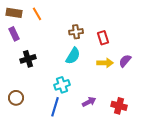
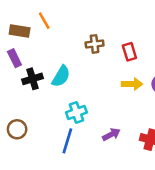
brown rectangle: (14, 13) -> (20, 31), moved
purple rectangle: (14, 34) -> (14, 58), moved
cyan semicircle: (73, 56) -> (61, 76), moved

